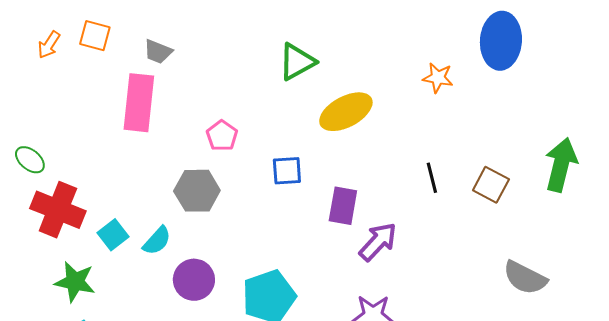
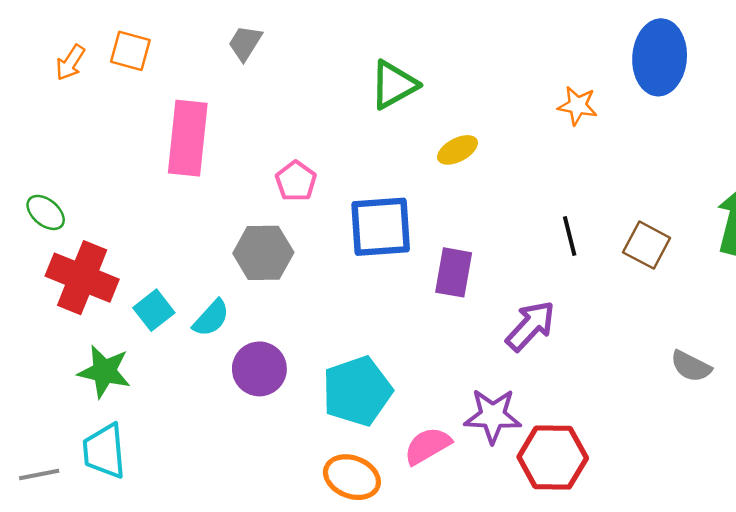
gray trapezoid: (158, 52) -> (245, 43), moved, turned 100
yellow ellipse: (346, 112) -> (458, 150), size x0.6
blue square: (287, 171) -> (381, 227), size x1.6
purple arrow: (378, 242) -> (531, 326), moved
gray semicircle: (525, 278) -> (691, 366), size x0.7

